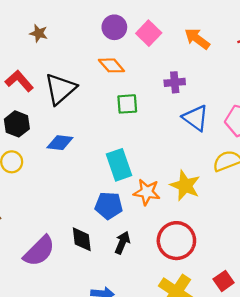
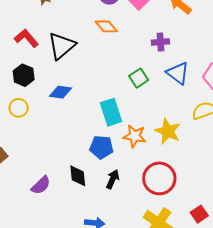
green square: (127, 104) -> (139, 78), moved, turned -30
purple semicircle: (39, 251) -> (41, 185), size x0.7

